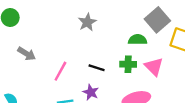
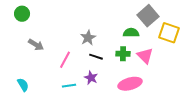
gray star: (87, 22) -> (88, 38), moved

